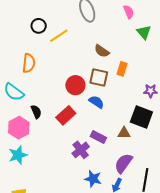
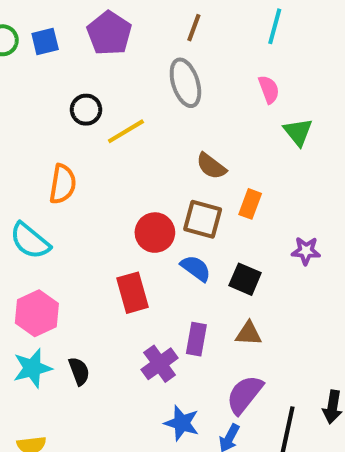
black semicircle: (36, 112) -> (79, 371), moved
red rectangle: (66, 115) -> (133, 293), turned -66
black square: (141, 117) -> (245, 279), moved, size x0.7
purple rectangle: (98, 137) -> (196, 339), turned 70

